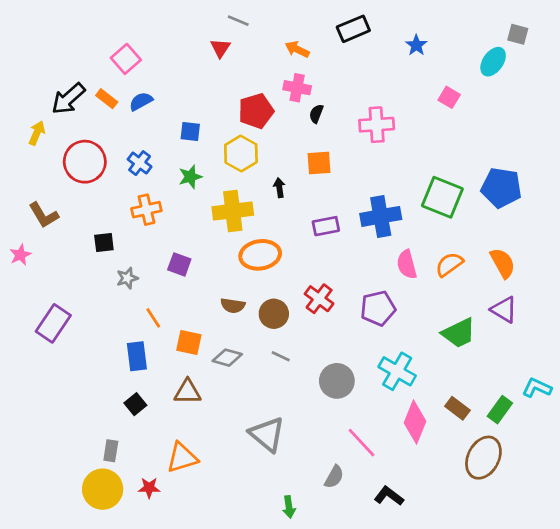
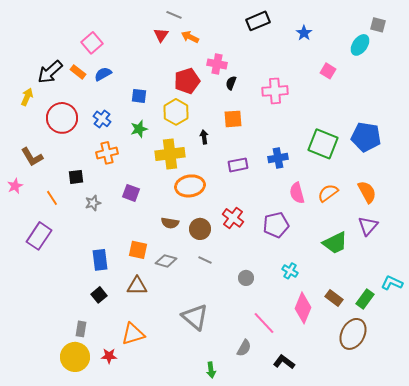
orange arrow: (297, 49) -> (190, 37), moved
blue cross: (381, 216) -> (278, 158), size x0.7
purple triangle: (504, 310) -> (368, 226), turned 40
orange line: (153, 318) -> (52, 198), moved
cyan cross: (397, 371) -> (290, 271), size x0.6
gray circle: (337, 381) -> (246, 278), size x0.6

